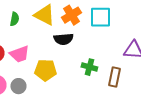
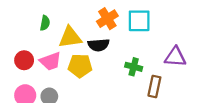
yellow triangle: (44, 15) -> (70, 37), moved, turned -35
green cross: (89, 67) -> (134, 67), moved
yellow pentagon: (45, 70) -> (80, 66), moved

